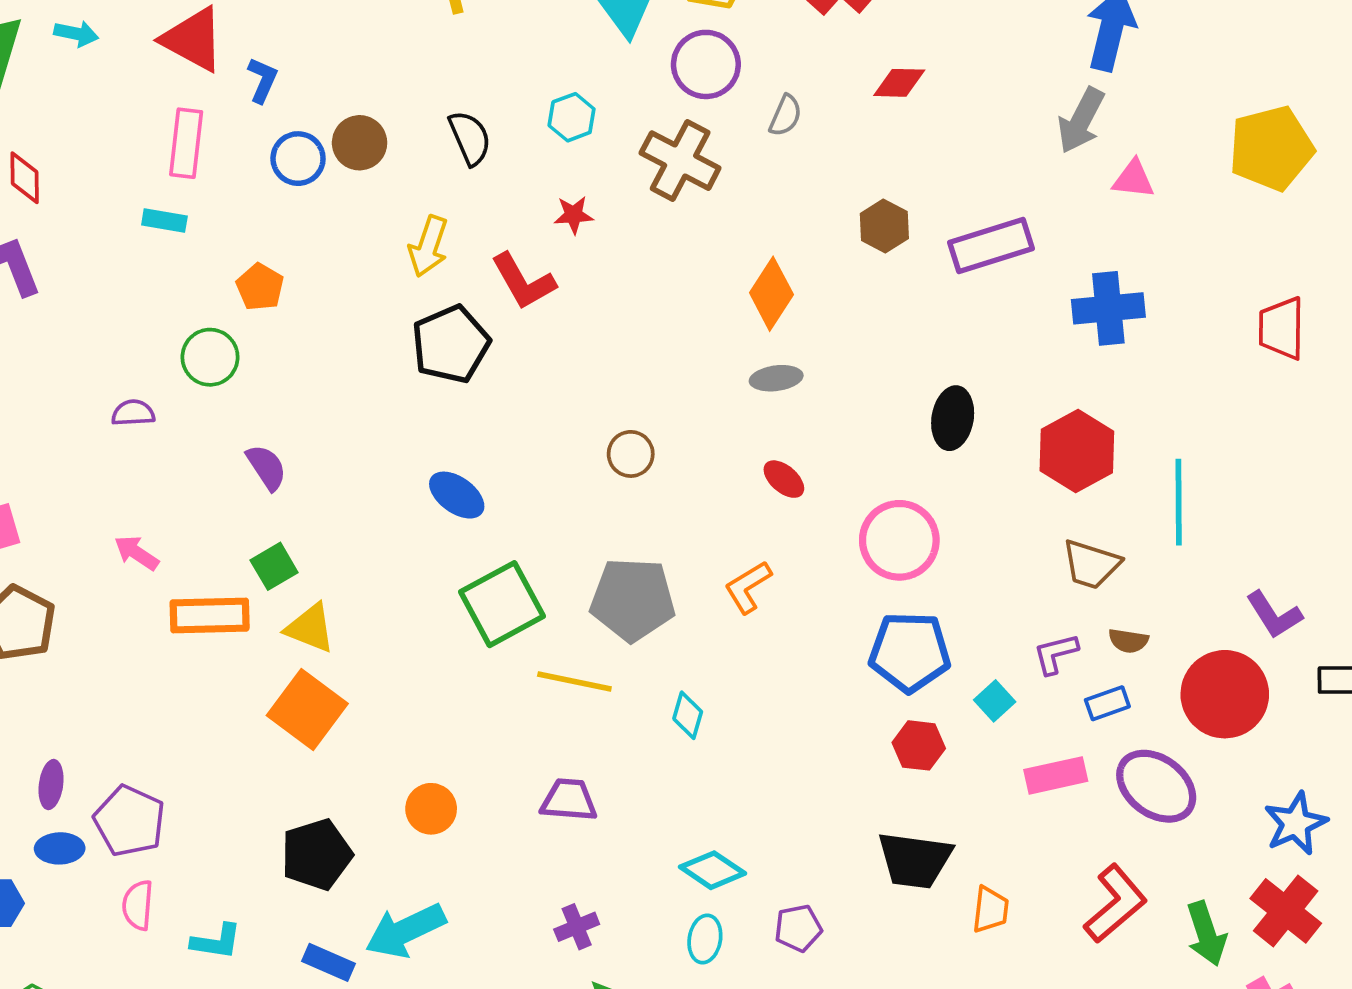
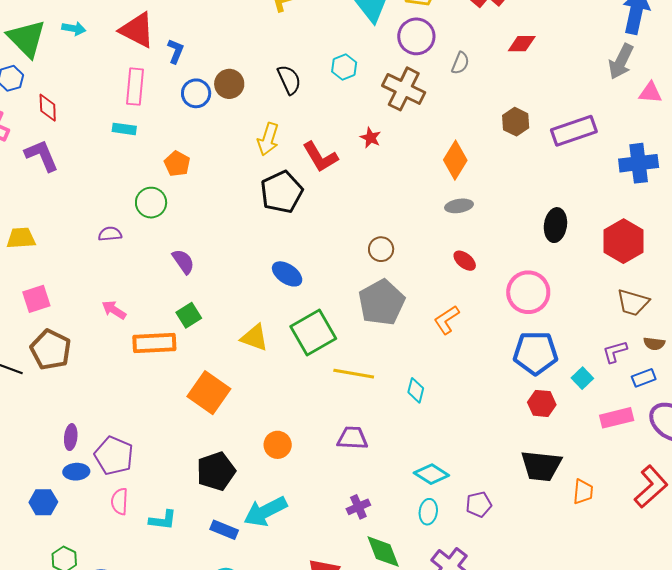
red star: (574, 215) -> (371, 138), moved, turned 30
gray pentagon: (633, 600) -> (382, 302), moved, turned -30
yellow triangle: (310, 628) -> (254, 338), moved

